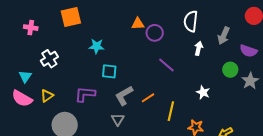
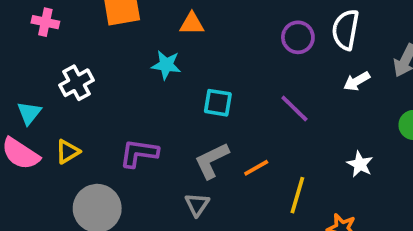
orange triangle: (138, 24) -> (192, 24), moved
purple circle: (155, 33) -> (298, 37), moved
white arrow: (199, 48) -> (357, 81), turned -136
cyan square: (109, 71) -> (218, 103), moved

